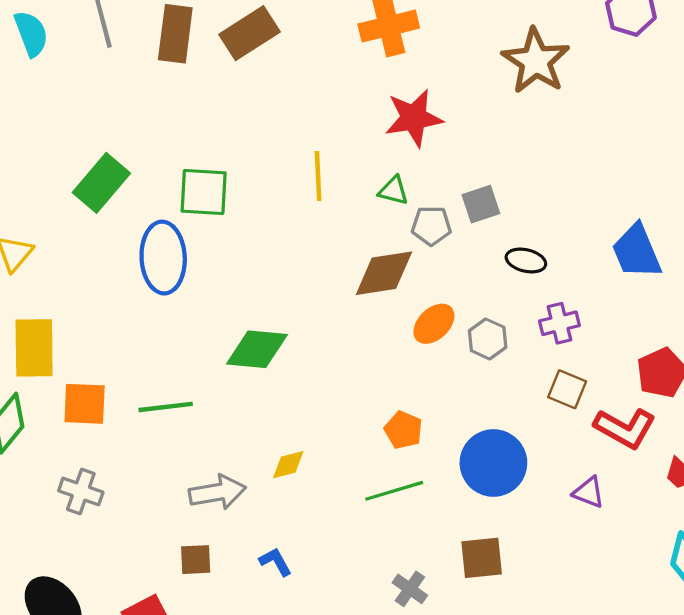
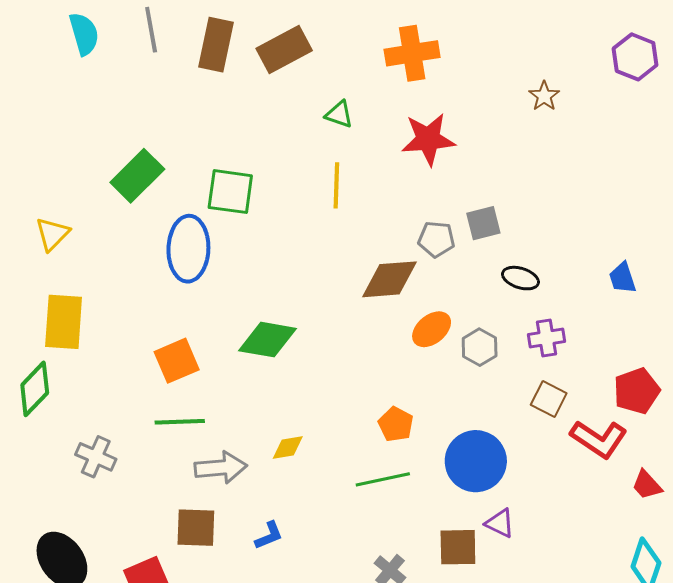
brown star: (536, 61) -> (544, 96), size x0.5
green triangle: (394, 191) -> (339, 114), moved
blue trapezoid: (637, 251) -> (622, 278), size x0.6
orange square: (85, 404) -> (177, 361), moved, turned -30
green line: (166, 407) -> (180, 422), moved
purple triangle: (589, 492) -> (500, 523), moved
brown square: (196, 560) -> (196, 528), size x1.4
blue L-shape: (276, 562) -> (269, 536), turned 92

